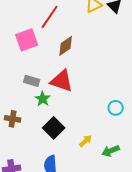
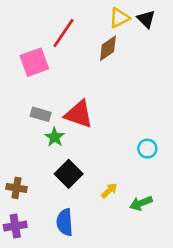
brown diamond: (66, 46) -> (108, 48), moved
brown cross: (13, 119) -> (17, 188), moved

